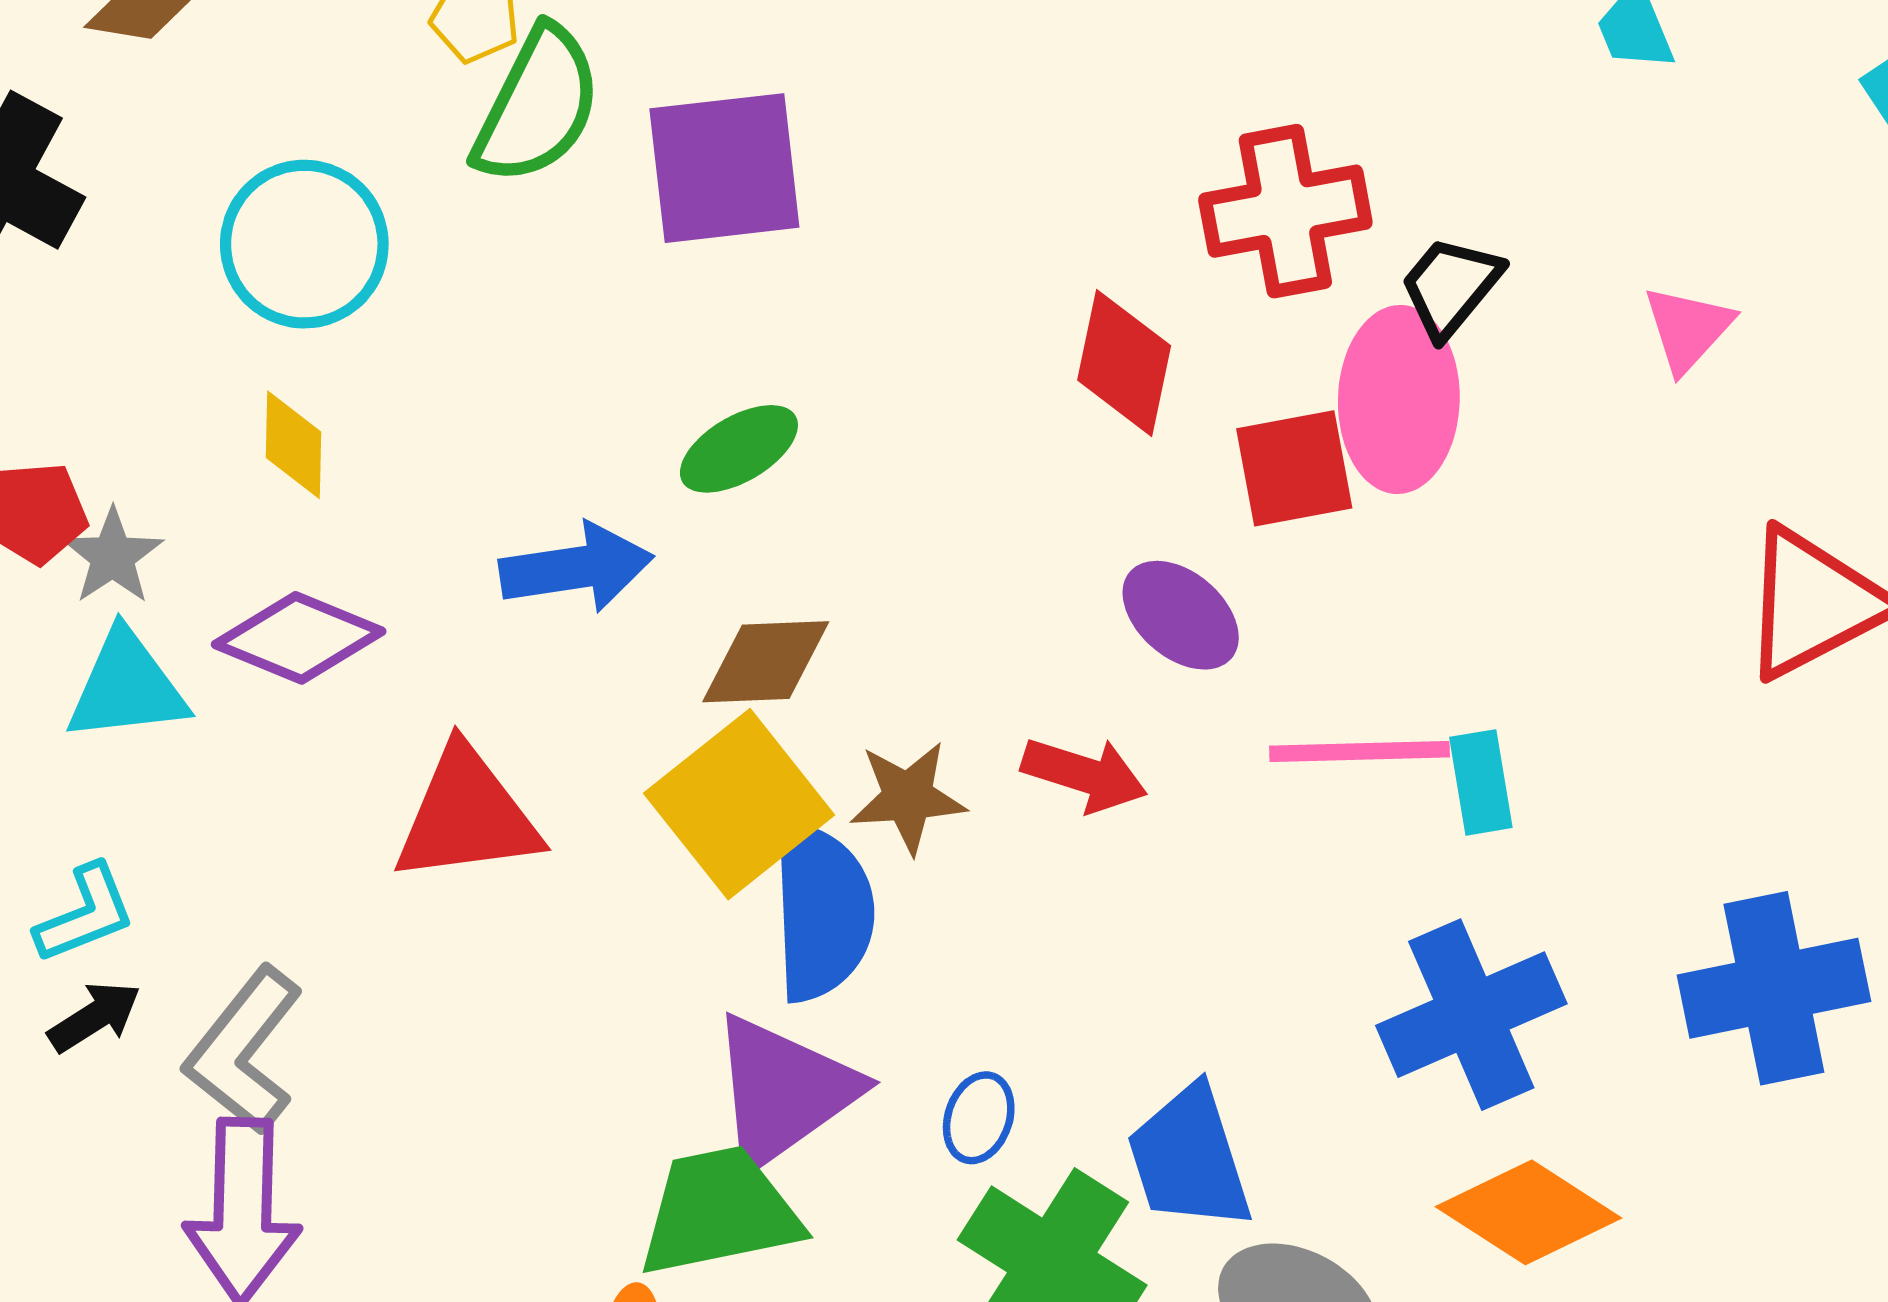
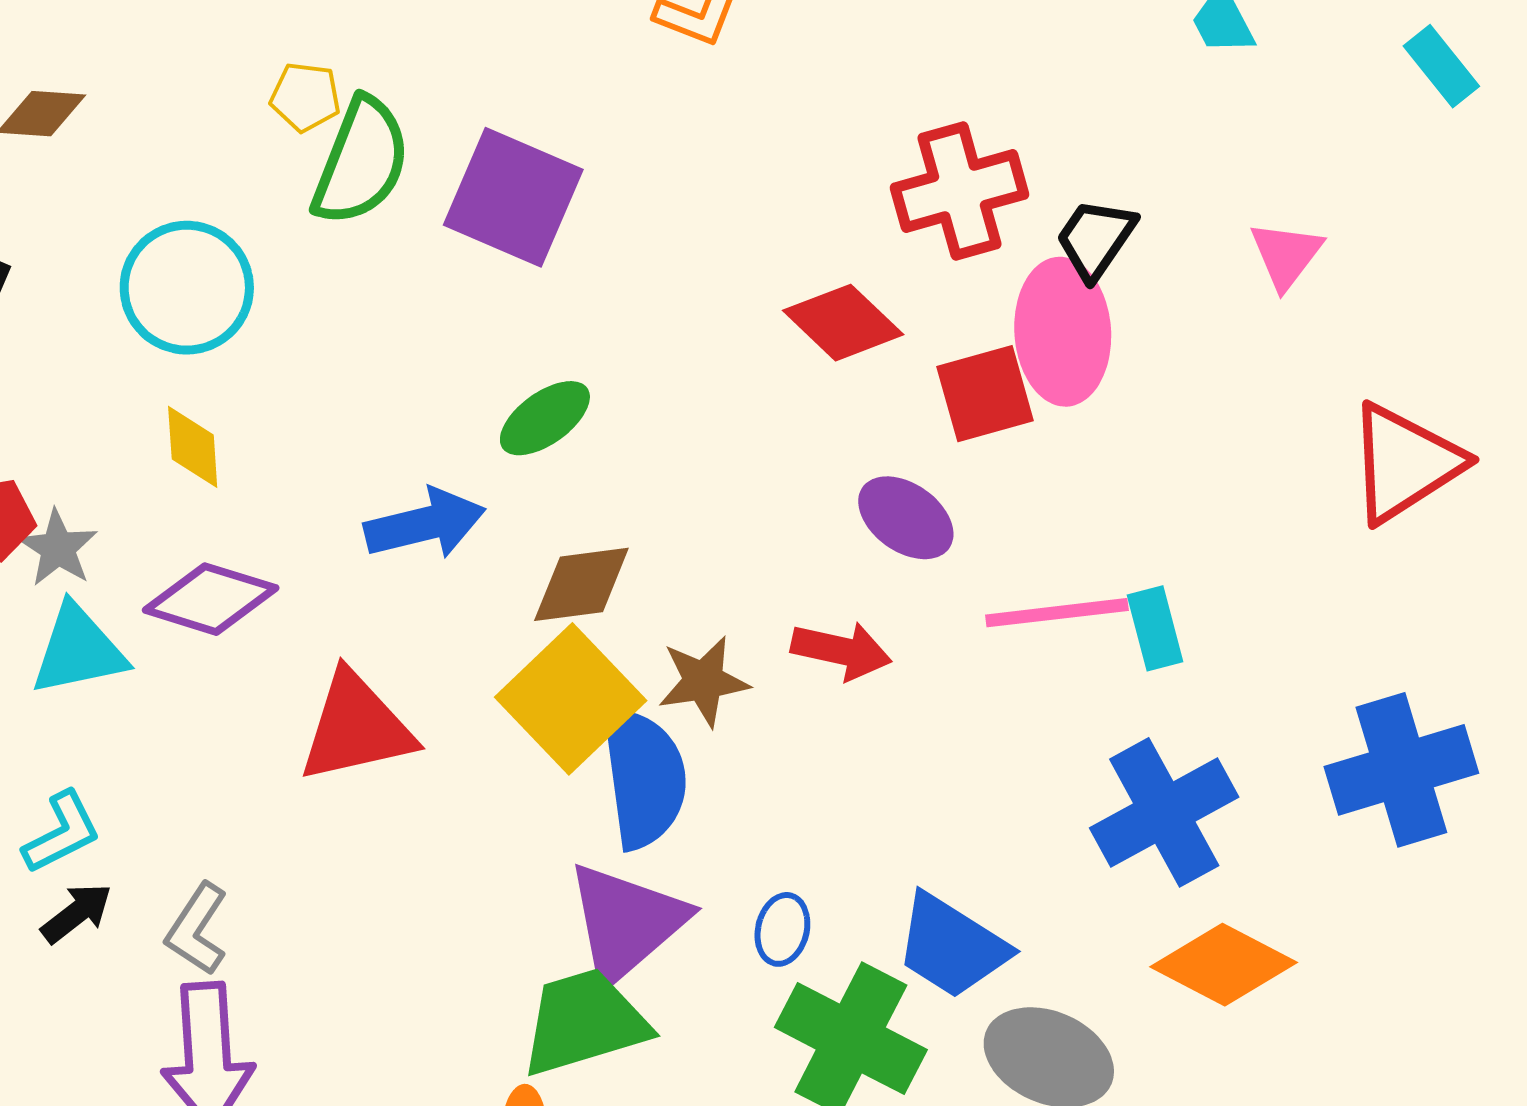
purple square: (724, 168) -> (513, 197), turned 35
red diamond: (1124, 363) -> (843, 323), turned -53
gray L-shape: (244, 1050) -> (197, 929), size x0.7
blue trapezoid: (1189, 1158) -> (952, 946), turned -35

